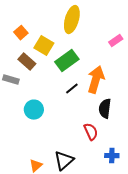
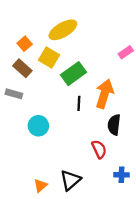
yellow ellipse: (72, 20) -> (63, 30), moved, turned 44
brown rectangle: (27, 62) -> (22, 68), moved
black line: (72, 89) -> (79, 103), turned -48

